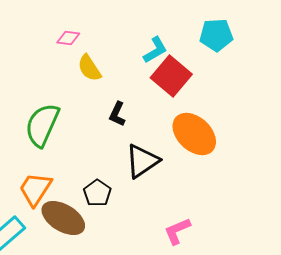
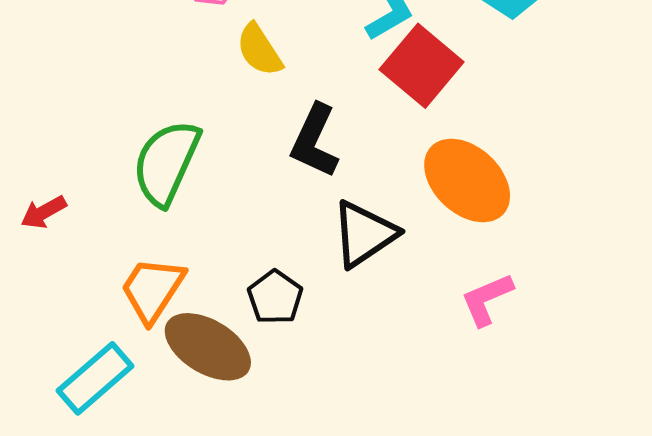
black L-shape: (117, 114) -> (315, 141), size x1.5
pink L-shape: (177, 231) -> (487, 299), moved

